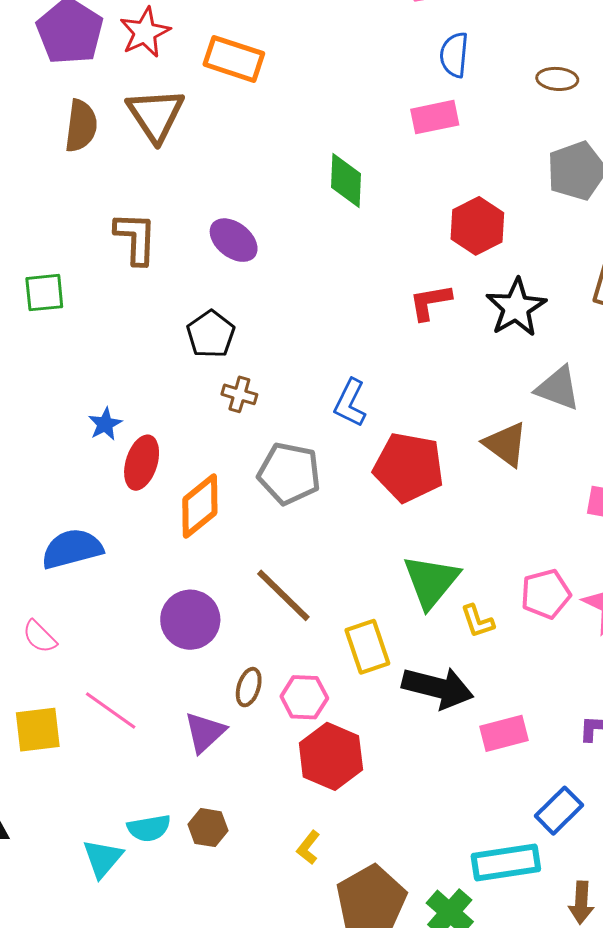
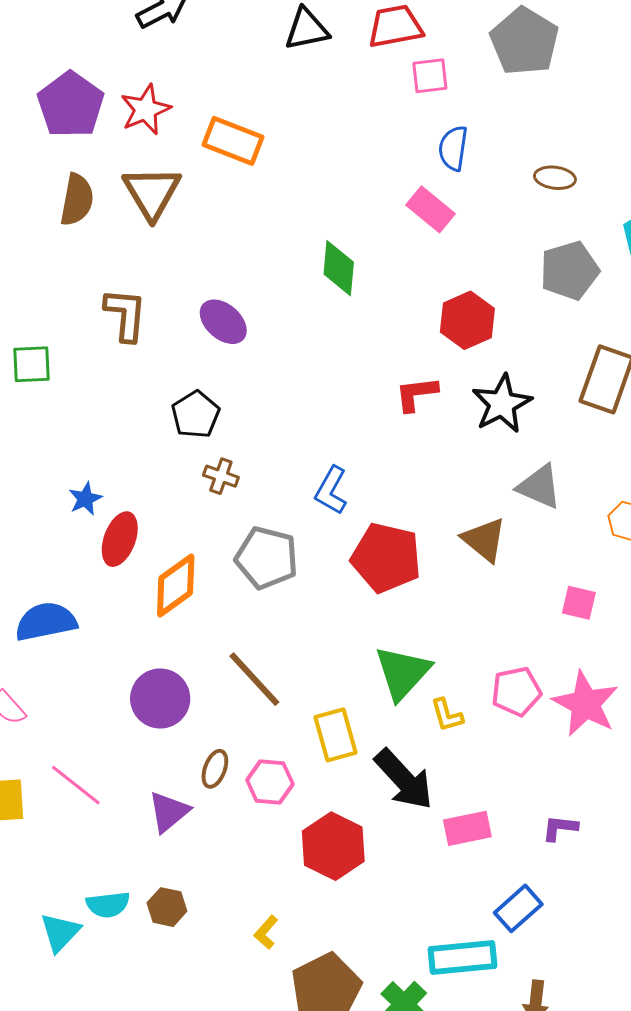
pink rectangle: (435, 117) -> (431, 209), turned 48
black arrow: (438, 688) -> (404, 779), turned 30
red hexagon: (331, 756) -> (333, 846), moved

